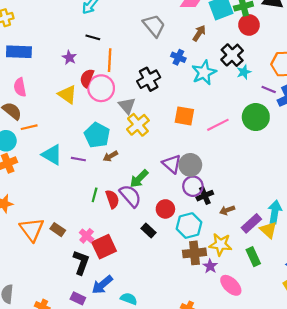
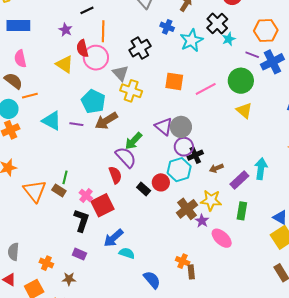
black line: (93, 37) -> (87, 10), turned -40
red semicircle: (87, 78) -> (82, 48), turned -36
yellow cross: (138, 125) -> (131, 91), turned -30
brown arrow: (110, 156) -> (106, 121), size x1.6
green line: (95, 195) -> (65, 177), moved
red semicircle: (112, 199) -> (115, 175), moved
red circle: (165, 209) -> (161, 182), moved
cyan hexagon: (189, 226) -> (179, 170), moved
yellow triangle: (268, 230) -> (244, 110), moved
brown cross: (194, 253) -> (187, 209), turned -30
green rectangle: (253, 257) -> (242, 211), turned 36
blue arrow: (102, 285) -> (113, 238), moved

